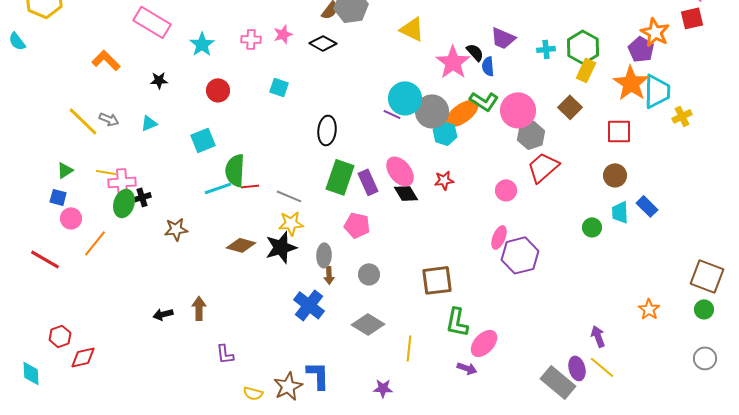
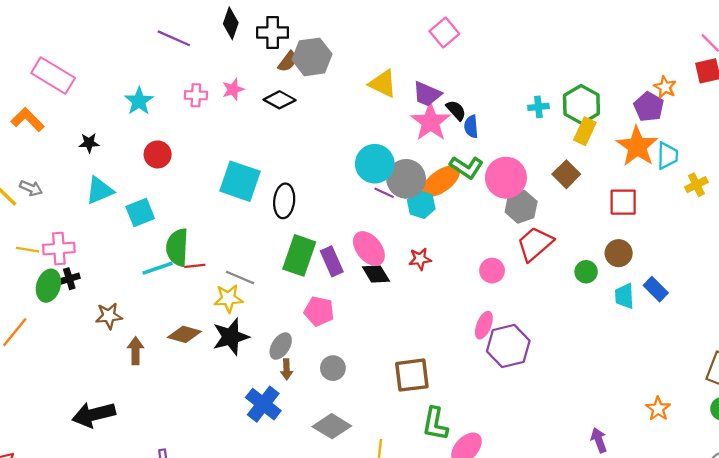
pink rectangle: (152, 22) -> (53, 75), moved
orange star: (655, 32) -> (665, 87), size x0.7
purple trapezoid: (503, 38) -> (427, 94), moved
cyan square: (279, 87) -> (240, 181), moved, size x1.8
cyan trapezoid: (657, 91) -> (667, 156), size x0.7
purple line: (392, 114) -> (384, 193), moved
cyan triangle: (149, 123) -> (100, 190), moved, size x1.5
pink cross: (122, 182) -> (59, 248), moved
yellow star: (291, 223) -> (228, 298), moved
green circle: (592, 227) -> (586, 272), moved
gray ellipse: (324, 255) -> (281, 346), turned 30
brown arrow: (199, 308) -> (136, 351), moved
black arrow: (163, 314) -> (94, 415), size x1.8

